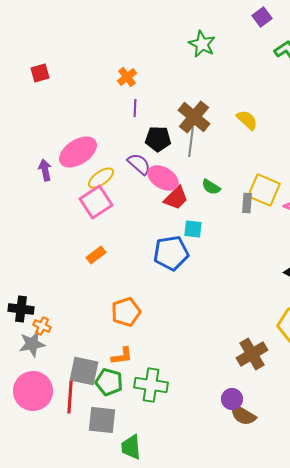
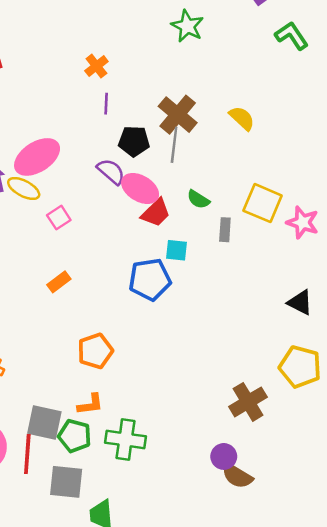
yellow ellipse: (101, 178) -> (24, 188), moved, turned 64
pink square: (96, 202) -> (59, 218), size x0.6
gray rectangle: (247, 203) -> (225, 230), moved

